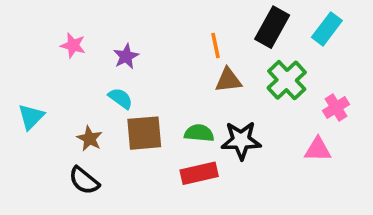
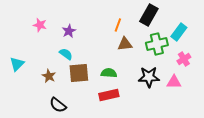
cyan rectangle: (327, 29) -> (179, 32), moved
orange line: (216, 45) -> (118, 25), turned 32
green cross: (287, 80) -> (157, 44), turned 30
black star: (241, 140) -> (149, 77), moved
black semicircle: (84, 181) -> (58, 105), moved

